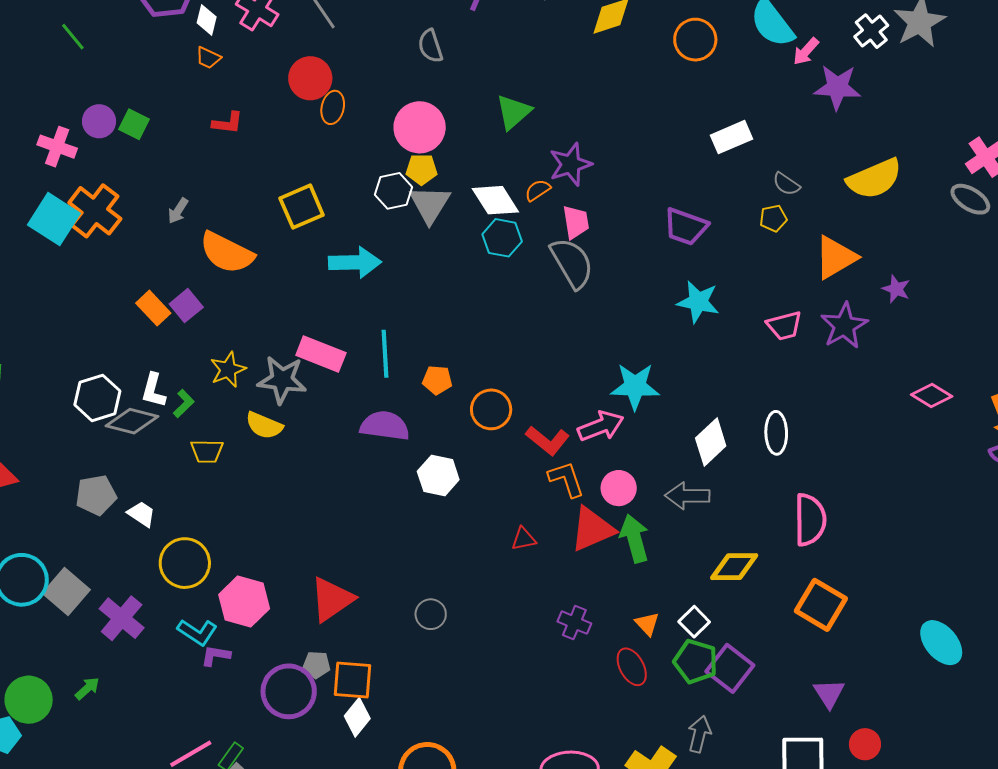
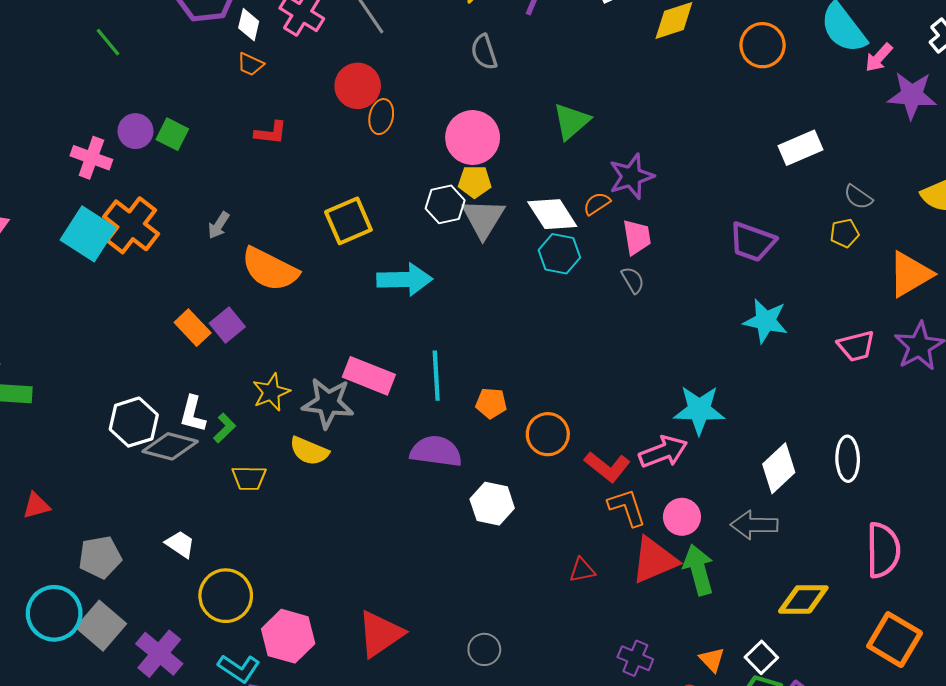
gray semicircle: (572, 263) -> (633, 280), size x0.5
gray pentagon: (96, 495) -> (100, 557), moved

